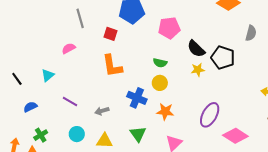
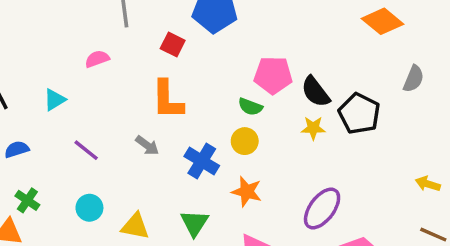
pink pentagon: (169, 28) -> (273, 75), moved
gray arrow: (102, 111) -> (147, 145), moved, turned -136
green cross: (41, 135) -> (27, 200), turned -32

